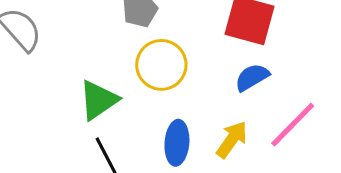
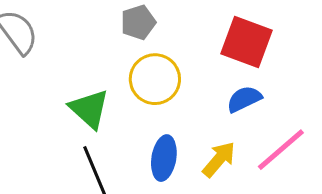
green triangle: (98, 100) -> (89, 109), turned -48

